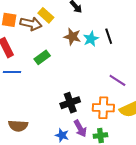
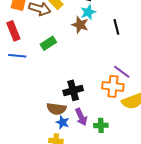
cyan star: (91, 39) -> (88, 12), moved
orange cross: (103, 108) -> (113, 86), moved
brown semicircle: (18, 126) -> (56, 109), moved

